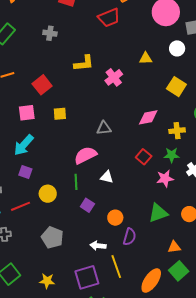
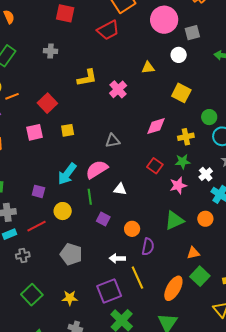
cyan arrow: (24, 145) -> (67, 174), moved

